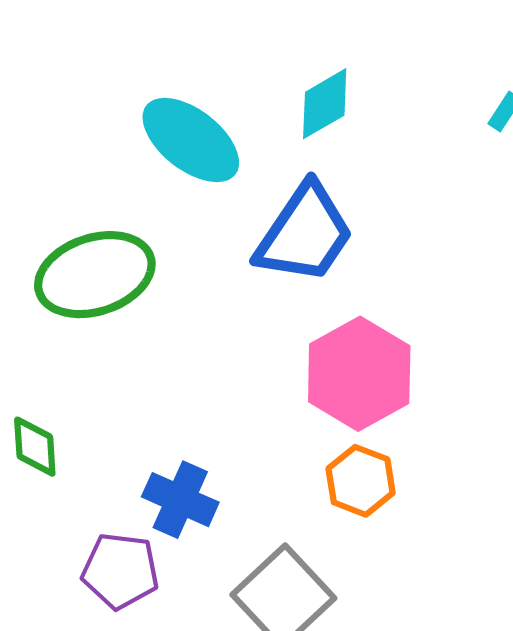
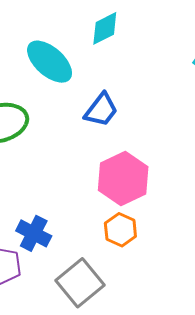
cyan diamond: (325, 104) -> (105, 28), moved
blue trapezoid: (305, 234) -> (101, 110), size x0.7

